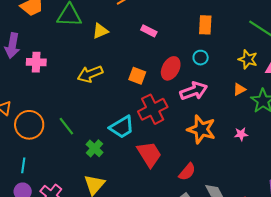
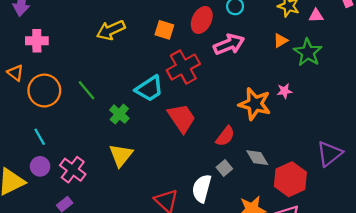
pink cross: (36, 62) -> (37, 41), moved
orange star: (201, 129) -> (255, 104), moved
cyan line: (23, 165) -> (40, 137), turned -35

